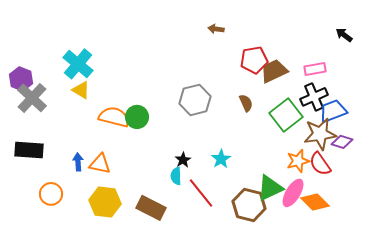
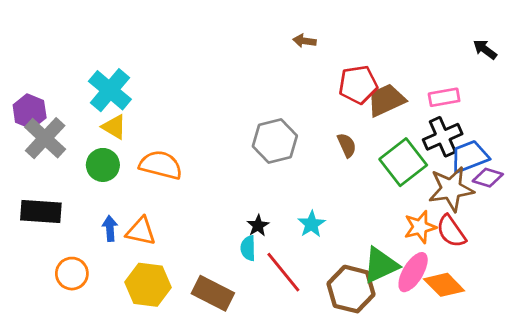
green circle: (137, 117) -> (103, 165), moved
purple diamond: (342, 142) -> (488, 178), moved

